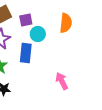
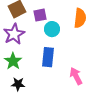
blue rectangle: (26, 53) -> (48, 57), moved

